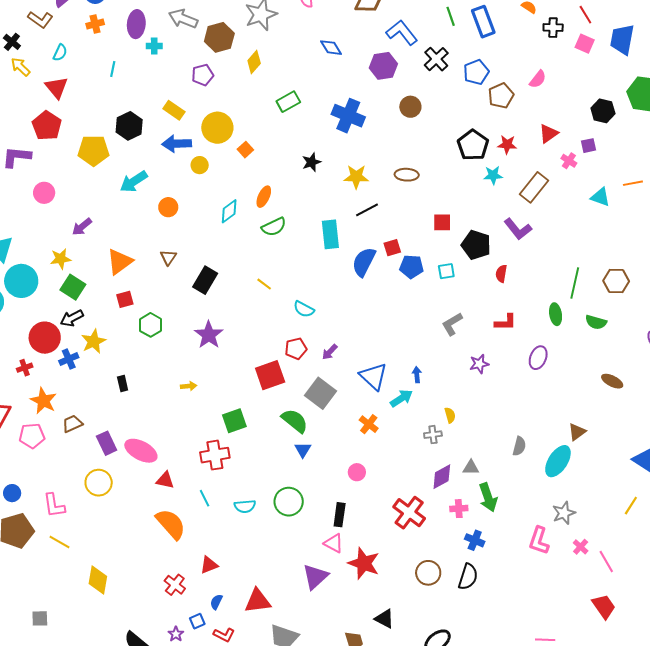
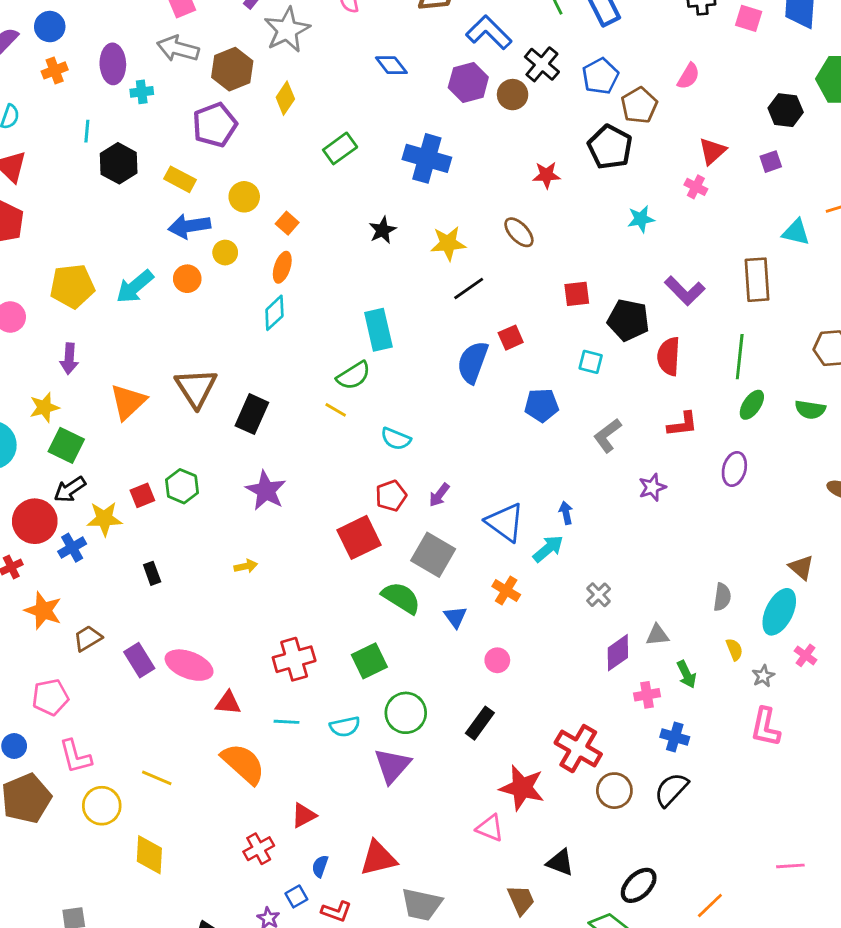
purple pentagon: (203, 75) -> (215, 125), size x1.4
brown circle: (410, 107) -> (513, 95), moved
black hexagon: (129, 126) -> (119, 163), moved
yellow circle: (217, 128) -> (244, 197), size x0.7
black pentagon: (473, 145) -> (610, 147), moved
red star: (507, 145) -> (546, 175), moved
yellow pentagon: (94, 150) -> (72, 286), moved
pink cross: (569, 161) -> (696, 187), moved
brown ellipse: (407, 175) -> (519, 232), turned 50
brown rectangle: (534, 187) -> (757, 280), moved, turned -36
orange ellipse: (264, 197) -> (282, 267), moved
orange circle: (168, 207) -> (187, 279), moved
purple arrow: (82, 227) -> (69, 359), turned -40
green semicircle: (274, 227) -> (354, 376), moved
cyan rectangle: (330, 234) -> (378, 330), moved
brown triangle: (168, 257) -> (196, 388), size x1.8
blue pentagon: (412, 267) -> (542, 405), moved
cyan square: (446, 271) -> (591, 362), turned 30
red semicircle: (501, 274) -> (669, 356), size x1.5
green line: (575, 283) -> (740, 357), moved
red square: (125, 299) -> (142, 495), moved
green ellipse: (556, 314) -> (752, 405), turned 50
yellow star: (94, 341) -> (104, 519), turned 30
yellow semicircle: (450, 415) -> (734, 649), moved
green square: (234, 421) -> (369, 661), moved
brown triangle: (577, 432) -> (801, 567), turned -36
gray cross: (433, 435) -> (599, 595), turned -30
pink pentagon: (32, 436) -> (50, 697), moved
blue triangle: (303, 450) -> (455, 617), moved
yellow circle: (99, 483) -> (102, 806), moved
green arrow: (488, 497) -> (686, 674), size x0.7
cyan line: (205, 498) -> (287, 722), turned -54
red cross: (409, 513) -> (578, 749), moved
gray star: (564, 513) -> (763, 676), moved, size x0.7
black rectangle: (340, 515) -> (480, 723), turned 35
yellow line: (59, 542) -> (157, 778), moved
pink triangle: (334, 543) -> (490, 828), moved
pink cross: (581, 547) -> (806, 655), moved
purple triangle: (315, 577) -> (392, 766), moved
black semicircle: (468, 577) -> (671, 790), turned -148
red cross: (175, 585) -> (259, 849), turned 30

